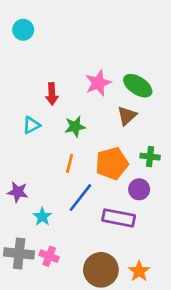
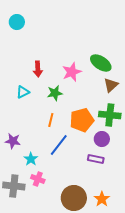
pink star: (98, 83) -> (72, 72), moved
brown triangle: (127, 116) -> (111, 85), moved
green cross: (150, 157) -> (110, 115), size x1.5
purple rectangle: (119, 218) -> (96, 159), moved, size x0.7
pink cross: (49, 256) -> (38, 179), moved

